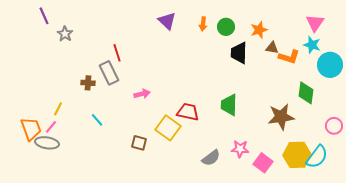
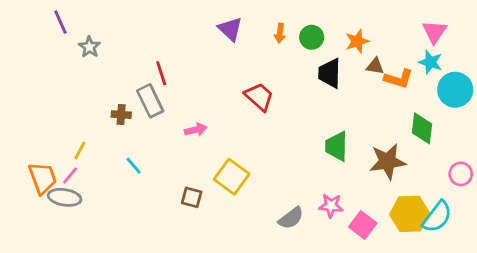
green trapezoid: (229, 105) -> (336, 146), moved
red trapezoid: (188, 112) -> (259, 97), moved, turned 30

